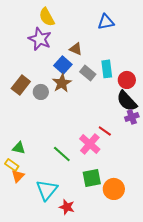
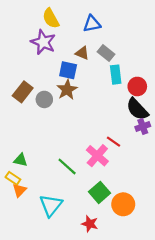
blue triangle: (106, 22) -> (92, 24), moved
blue square: (63, 65) -> (68, 70), turned -30
gray rectangle: (88, 73) -> (106, 53), moved
green square: (92, 178) -> (99, 192), turned -30
red star: (67, 207) -> (90, 224), moved

